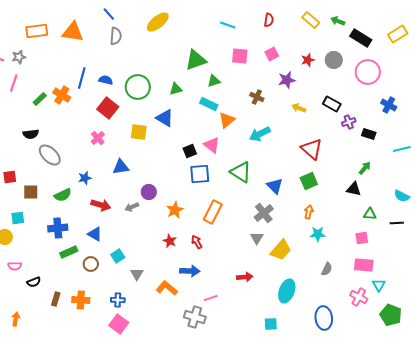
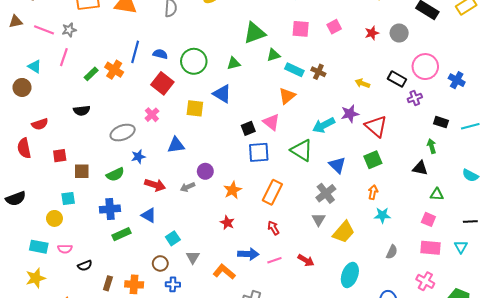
pink circle: (368, 72) -> (425, 67), moved
purple star: (287, 80) -> (350, 114), moved
cyan rectangle: (209, 104) -> (294, 70), moved
cyan arrow: (260, 134) -> (324, 125), moved
black rectangle: (369, 134) -> (441, 122), moved
gray ellipse: (50, 155) -> (123, 133), moved, turned -65
green arrow: (365, 168) -> (432, 146), turned -56
black line: (397, 223) -> (470, 222), moved
pink square: (362, 238) -> (428, 219), turned 32
red arrow: (197, 242) -> (273, 228), moved
brown circle: (91, 264) -> (160, 263), moved
red arrow: (245, 277) -> (306, 260), turned 35
cyan triangle: (379, 285) -> (461, 247), moved
pink line: (211, 298) -> (274, 260), moved

